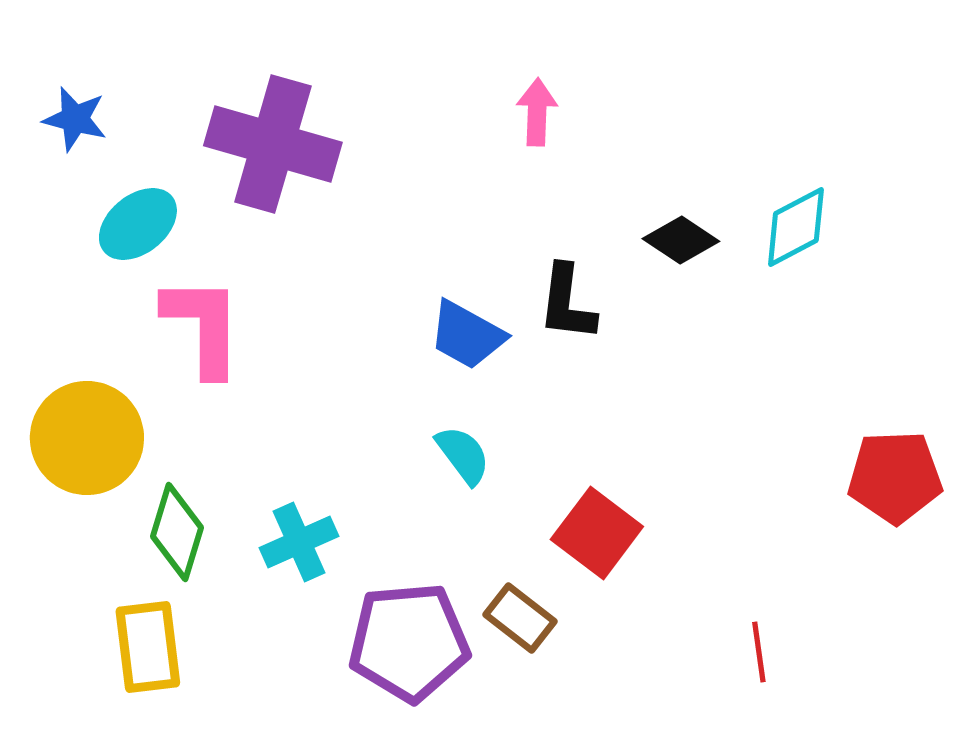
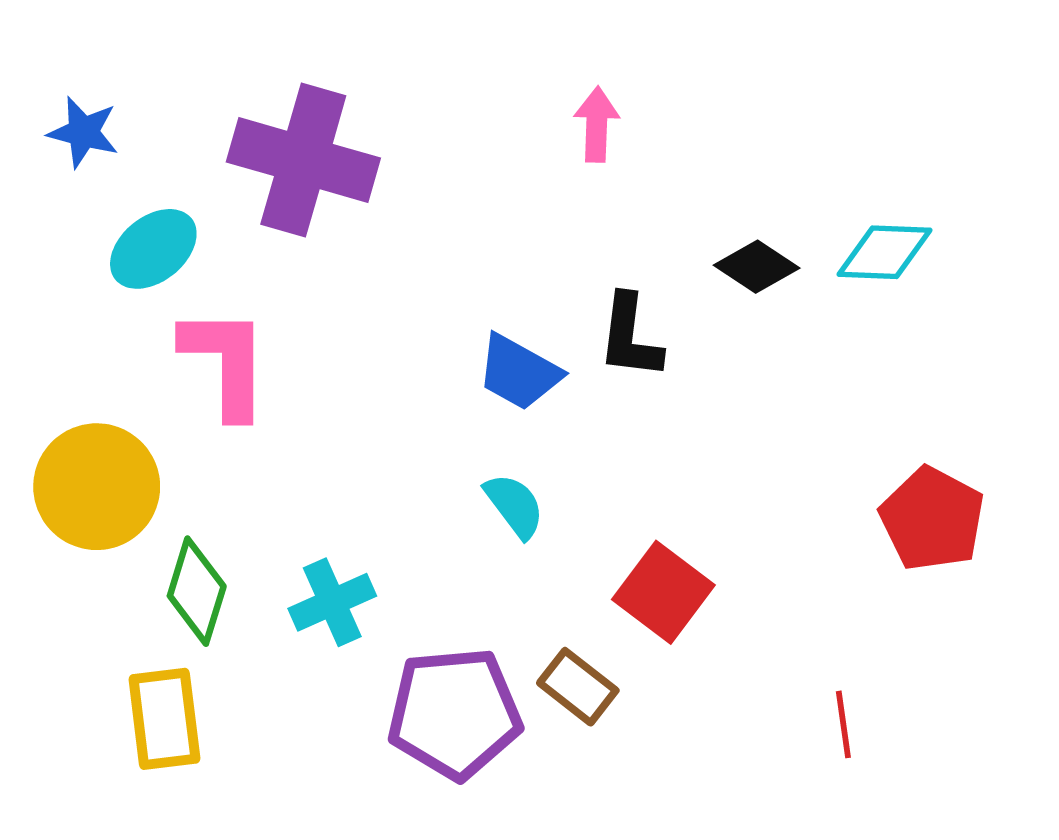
cyan diamond: (796, 227) -> (884, 252), turned 30
red pentagon: (895, 477) -> (932, 519), moved, turned 30

